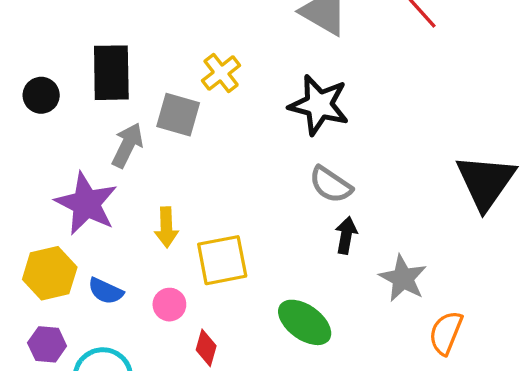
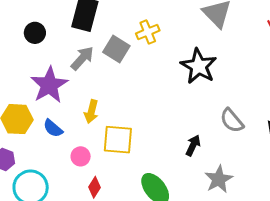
black circle: (41, 95) -> (35, 33), moved
gray semicircle: (331, 185) -> (232, 121), moved
blue semicircle: (106, 291) -> (53, 128), moved

